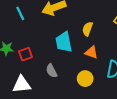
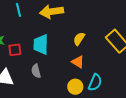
cyan trapezoid: (64, 42) -> (41, 44), moved
yellow circle: (85, 79) -> (75, 87), moved

